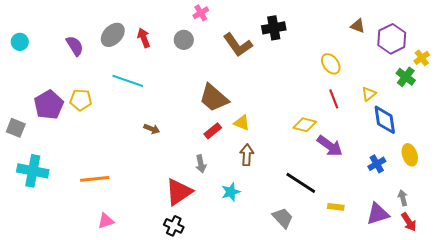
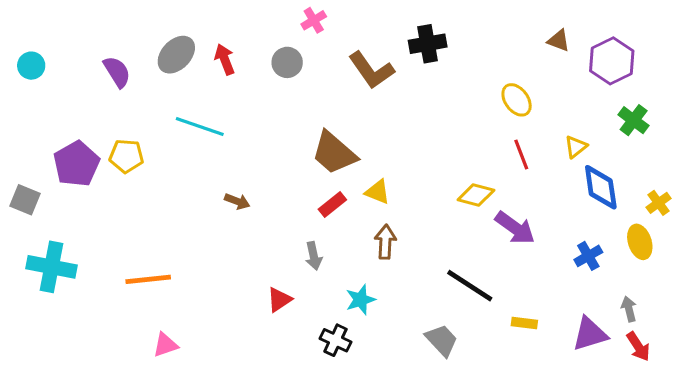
yellow cross: (422, 58) -> (659, 203), moved
red triangle: (179, 192) -> (279, 300), size x0.6
black cross: (174, 226) -> (336, 340), moved

